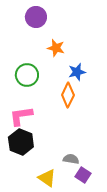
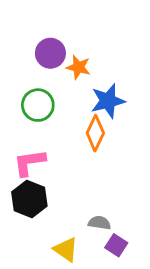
purple circle: (36, 17) -> (50, 53), moved
blue star: (77, 72) -> (108, 101), size x1.4

